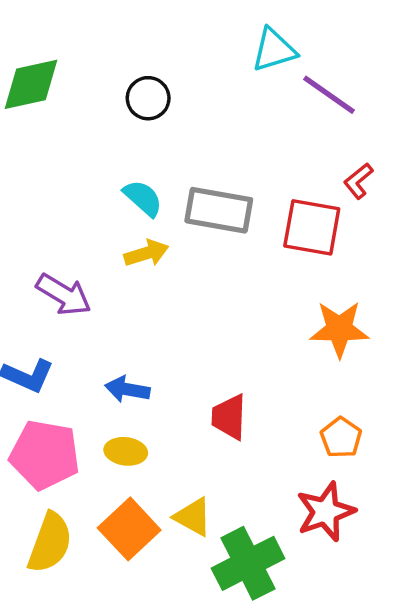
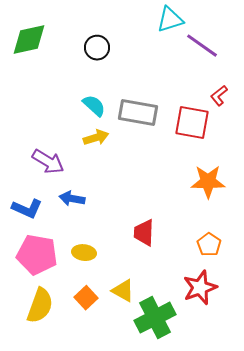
blue arrow: (127, 389) -> (72, 199), moved
orange square: (129, 529) -> (86, 298), size x0.7

